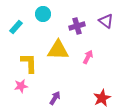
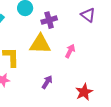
purple cross: (77, 26) -> (49, 20), moved
purple arrow: (55, 98) -> (47, 82), moved

